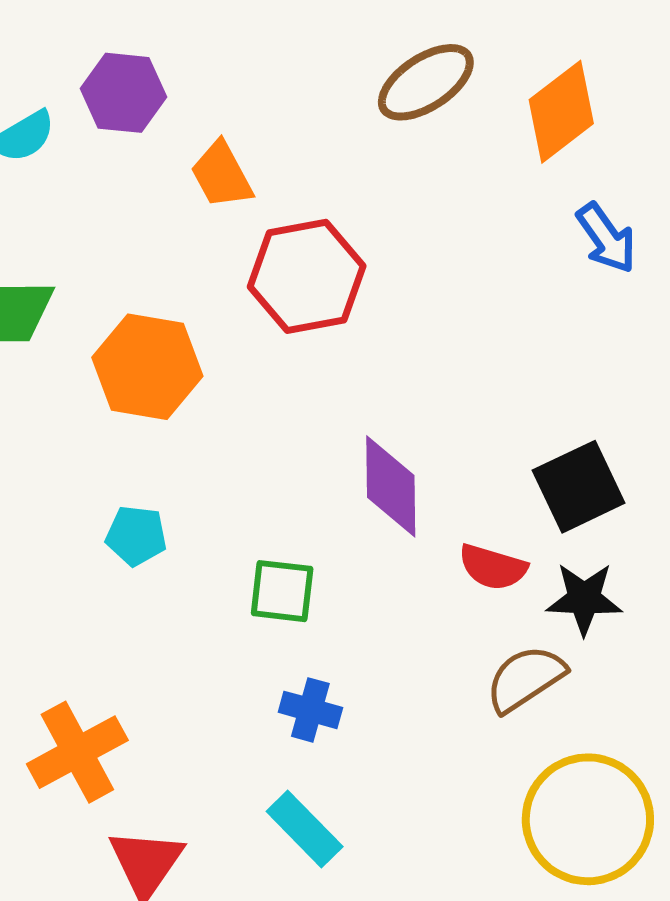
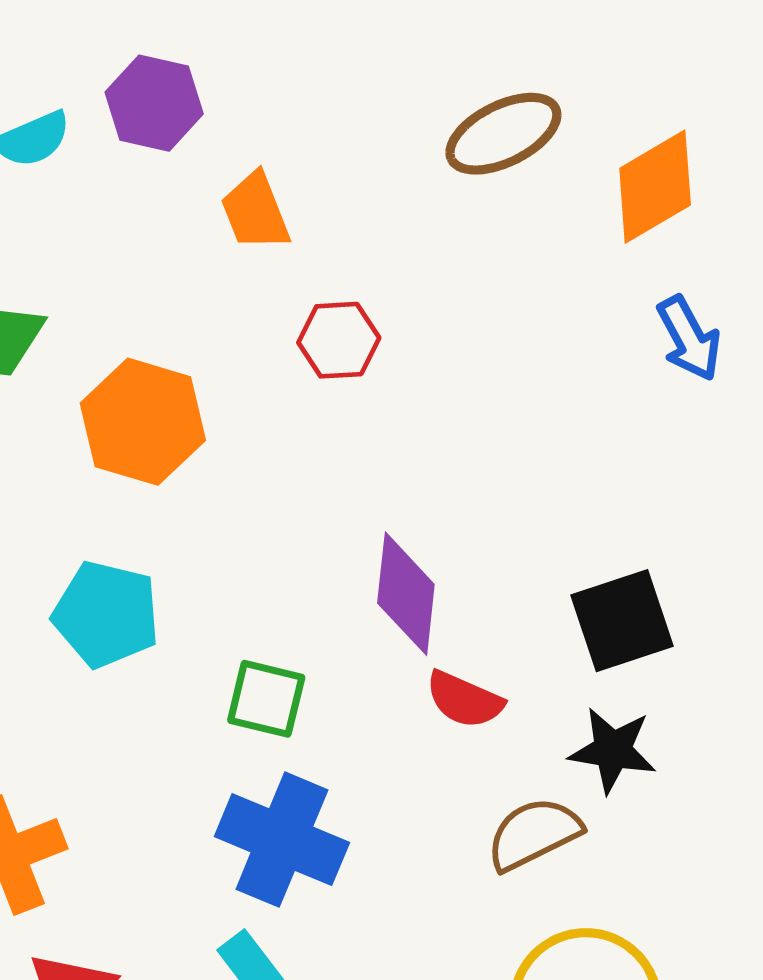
red hexagon: (307, 276) -> (339, 340), size x0.6
cyan pentagon: (136, 536) -> (106, 614), size x1.5
red semicircle: (493, 567) -> (464, 700), moved
blue cross: (310, 710) -> (282, 840), size x1.8

